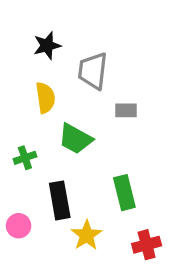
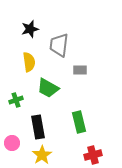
yellow star: (87, 235) -> (42, 155), moved

